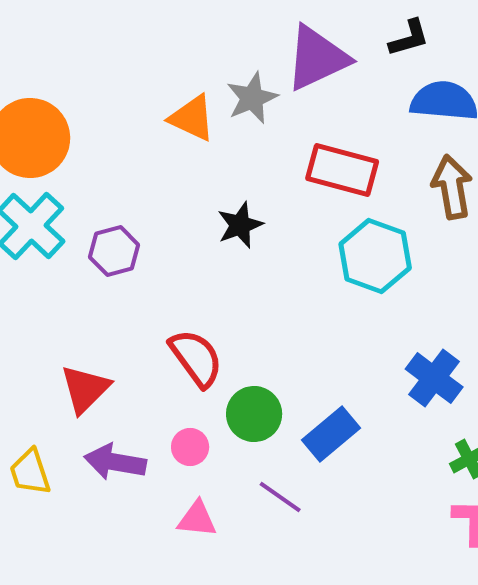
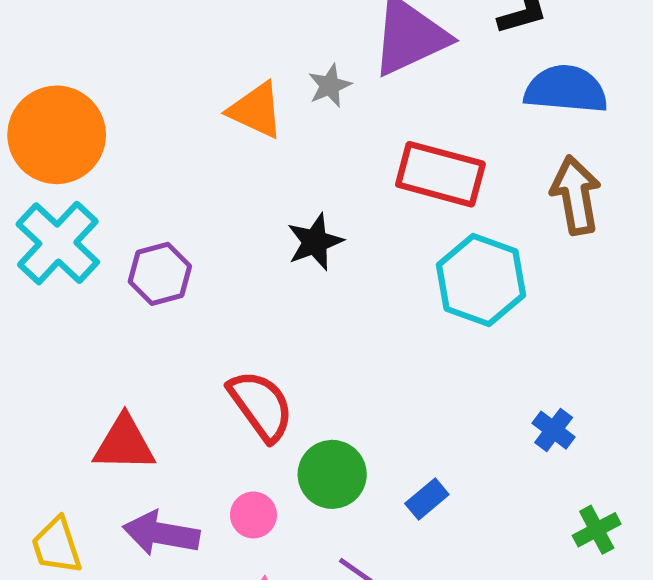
gray star: (252, 98) -> (330, 86), size x0.7
blue cross: (434, 378) -> (554, 430), size x0.6
red triangle: (85, 389) -> (124, 444), turned 46
blue rectangle: (331, 434) -> (427, 499), size x0.6

